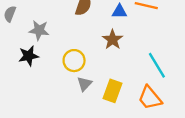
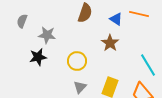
blue triangle: (119, 12) -> (116, 19), turned 32
gray triangle: (85, 84) -> (80, 87), moved

